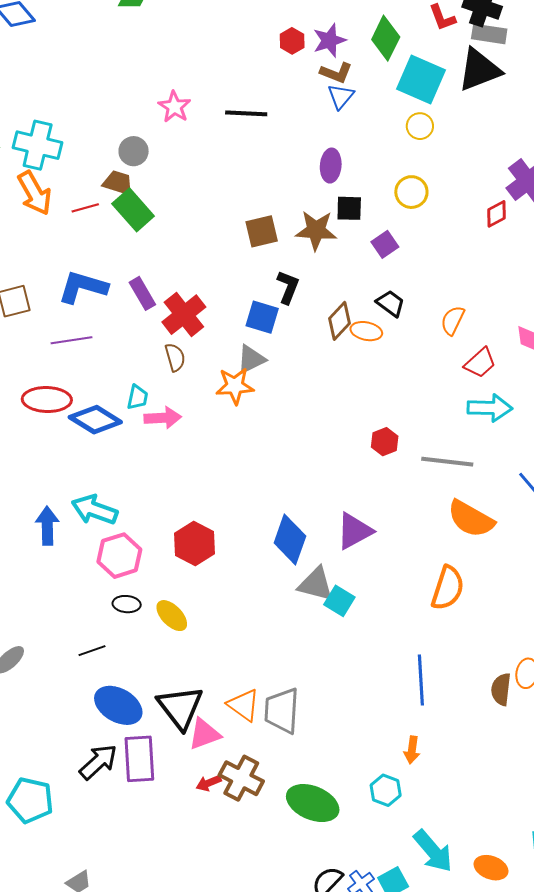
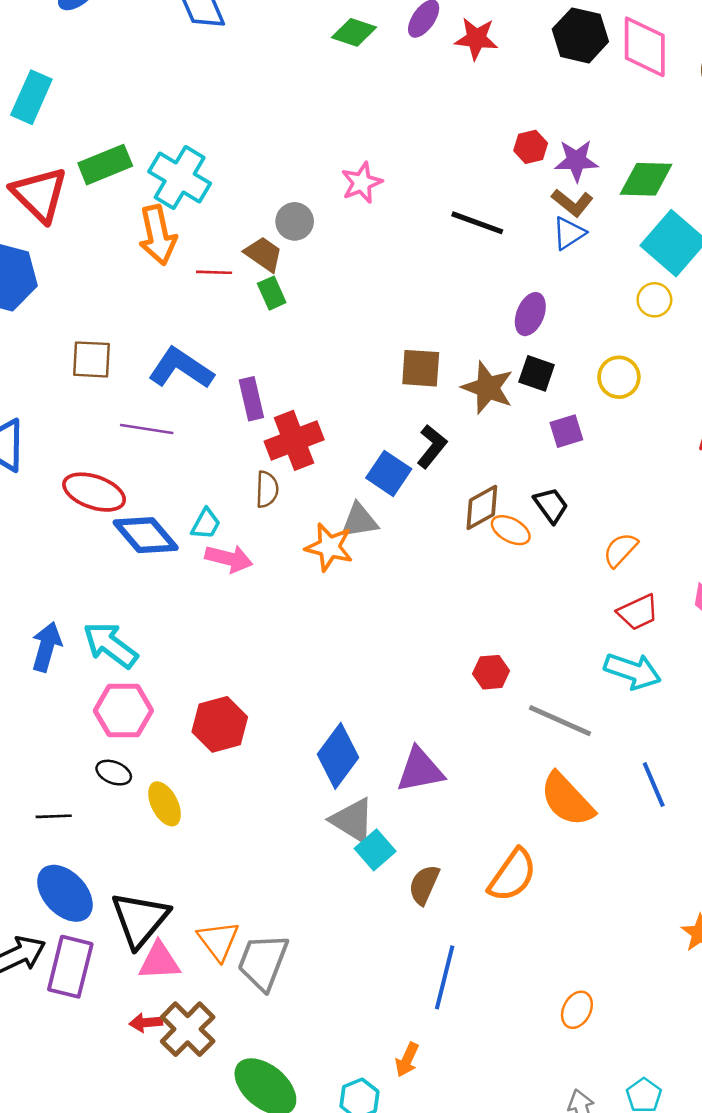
green diamond: (386, 38) -> (646, 179), turned 48
black line: (246, 113) -> (477, 223), moved
green rectangle: (133, 210) -> (272, 293), size x0.6
brown semicircle: (501, 689) -> (424, 885), moved

